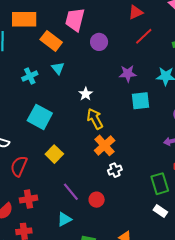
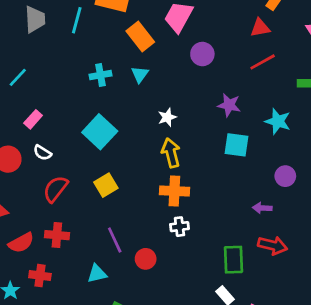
orange cross: (105, 145) -> (174, 191), turned 30

